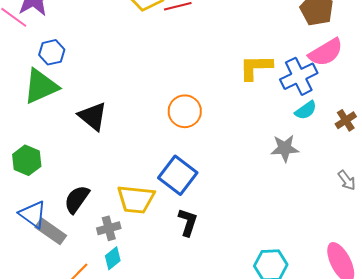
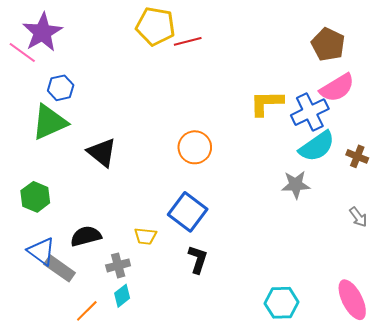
cyan semicircle: (306, 110) -> (317, 146), size x1.6
brown cross: (346, 120) -> (357, 156), turned -35
black semicircle: (77, 199) -> (86, 236), turned 40
yellow trapezoid: (136, 199) -> (145, 236), size x0.6

